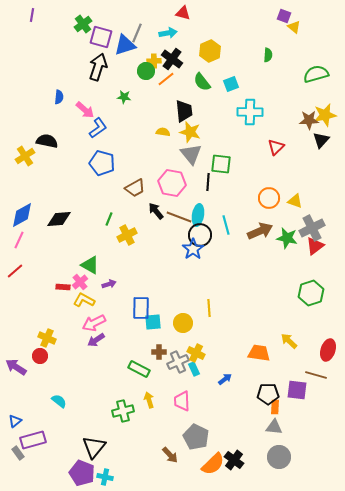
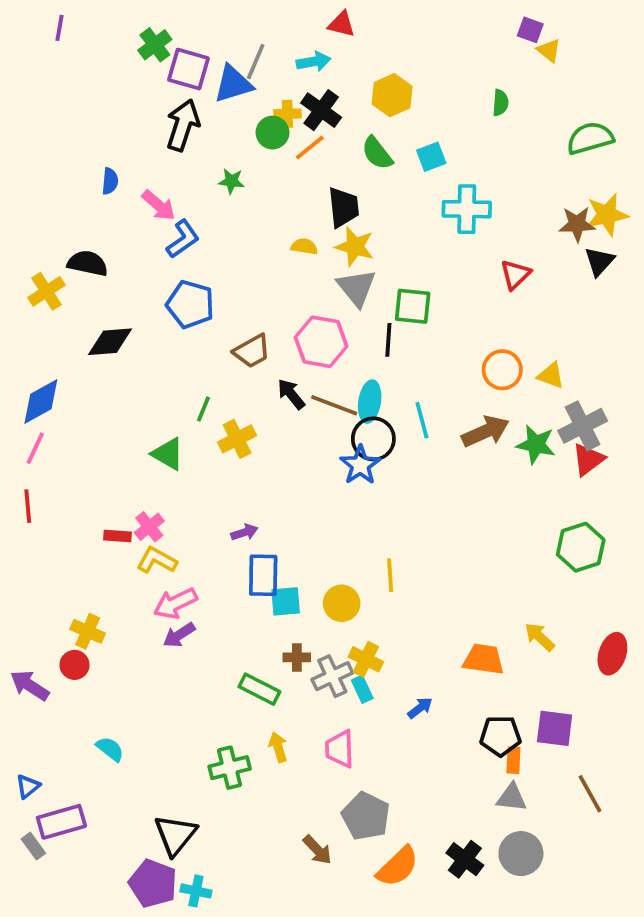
black diamond: (59, 219) -> (110, 342), moved
green triangle: (90, 265) -> (168, 454), moved
red line: (15, 271) -> (28, 506), turned -54
purple arrow: (109, 284) -> (244, 532), moved
brown line: (316, 375) -> (590, 794), moved, turned 45
black cross: (234, 460) -> (465, 859), moved

